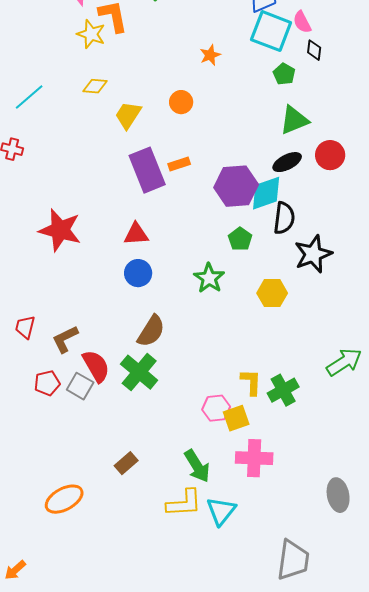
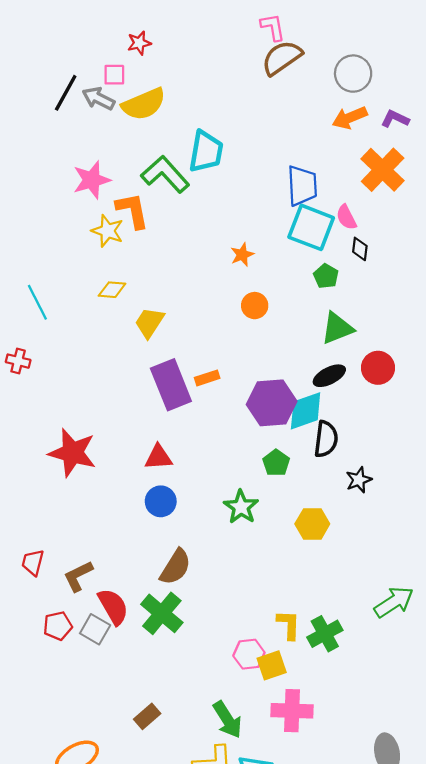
cyan line: (29, 97) -> (37, 302), turned -76
orange circle: (181, 102) -> (255, 306), moved
black star: (313, 254) -> (359, 480), size x0.6

